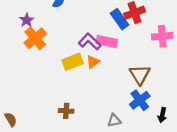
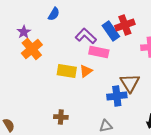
purple L-shape: (90, 41) -> (86, 36), moved
yellow rectangle: (73, 62) -> (67, 71), turned 30
blue cross: (140, 100) -> (117, 96), moved, turned 30

